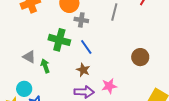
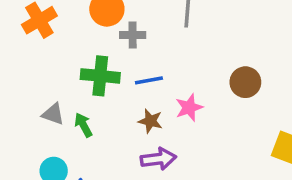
blue line: (86, 47) -> (149, 80), turned -56
pink star: (109, 86) -> (189, 107), moved

